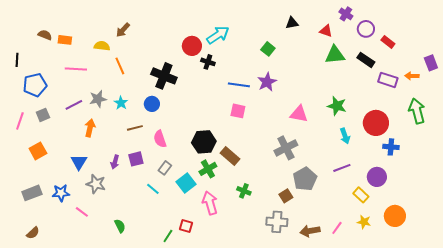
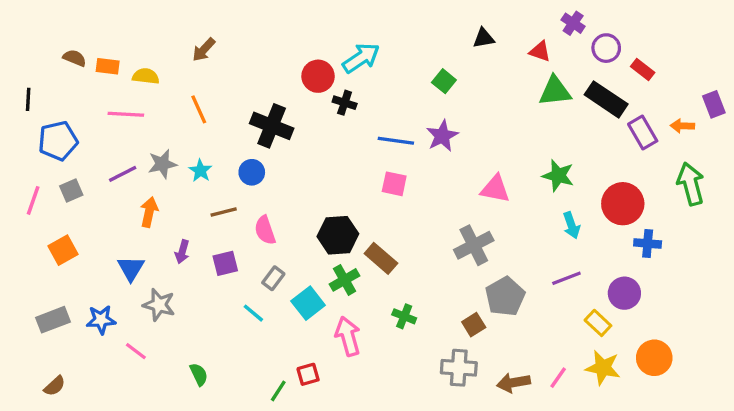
yellow semicircle: (102, 46) -> (146, 76), moved
black rectangle: (366, 60) -> (606, 99), size x1.4
purple rectangle: (388, 80) -> (643, 133), turned 42
purple arrow: (115, 162) -> (182, 252), moved
yellow star: (364, 222) -> (603, 368), size x1.5
red square: (186, 226) -> (308, 374), turned -32

